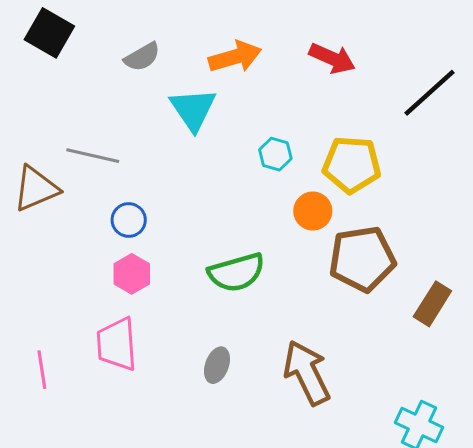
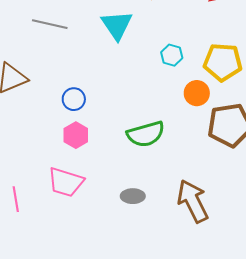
gray line: (93, 156) -> (50, 24), moved
pink trapezoid: (117, 344) -> (66, 182), turned -69
gray ellipse: (217, 365) -> (133, 196), turned 70

